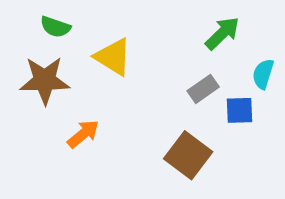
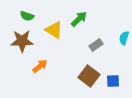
green arrow: (222, 33) -> (79, 19), moved
blue square: (239, 110) -> (113, 81), moved

